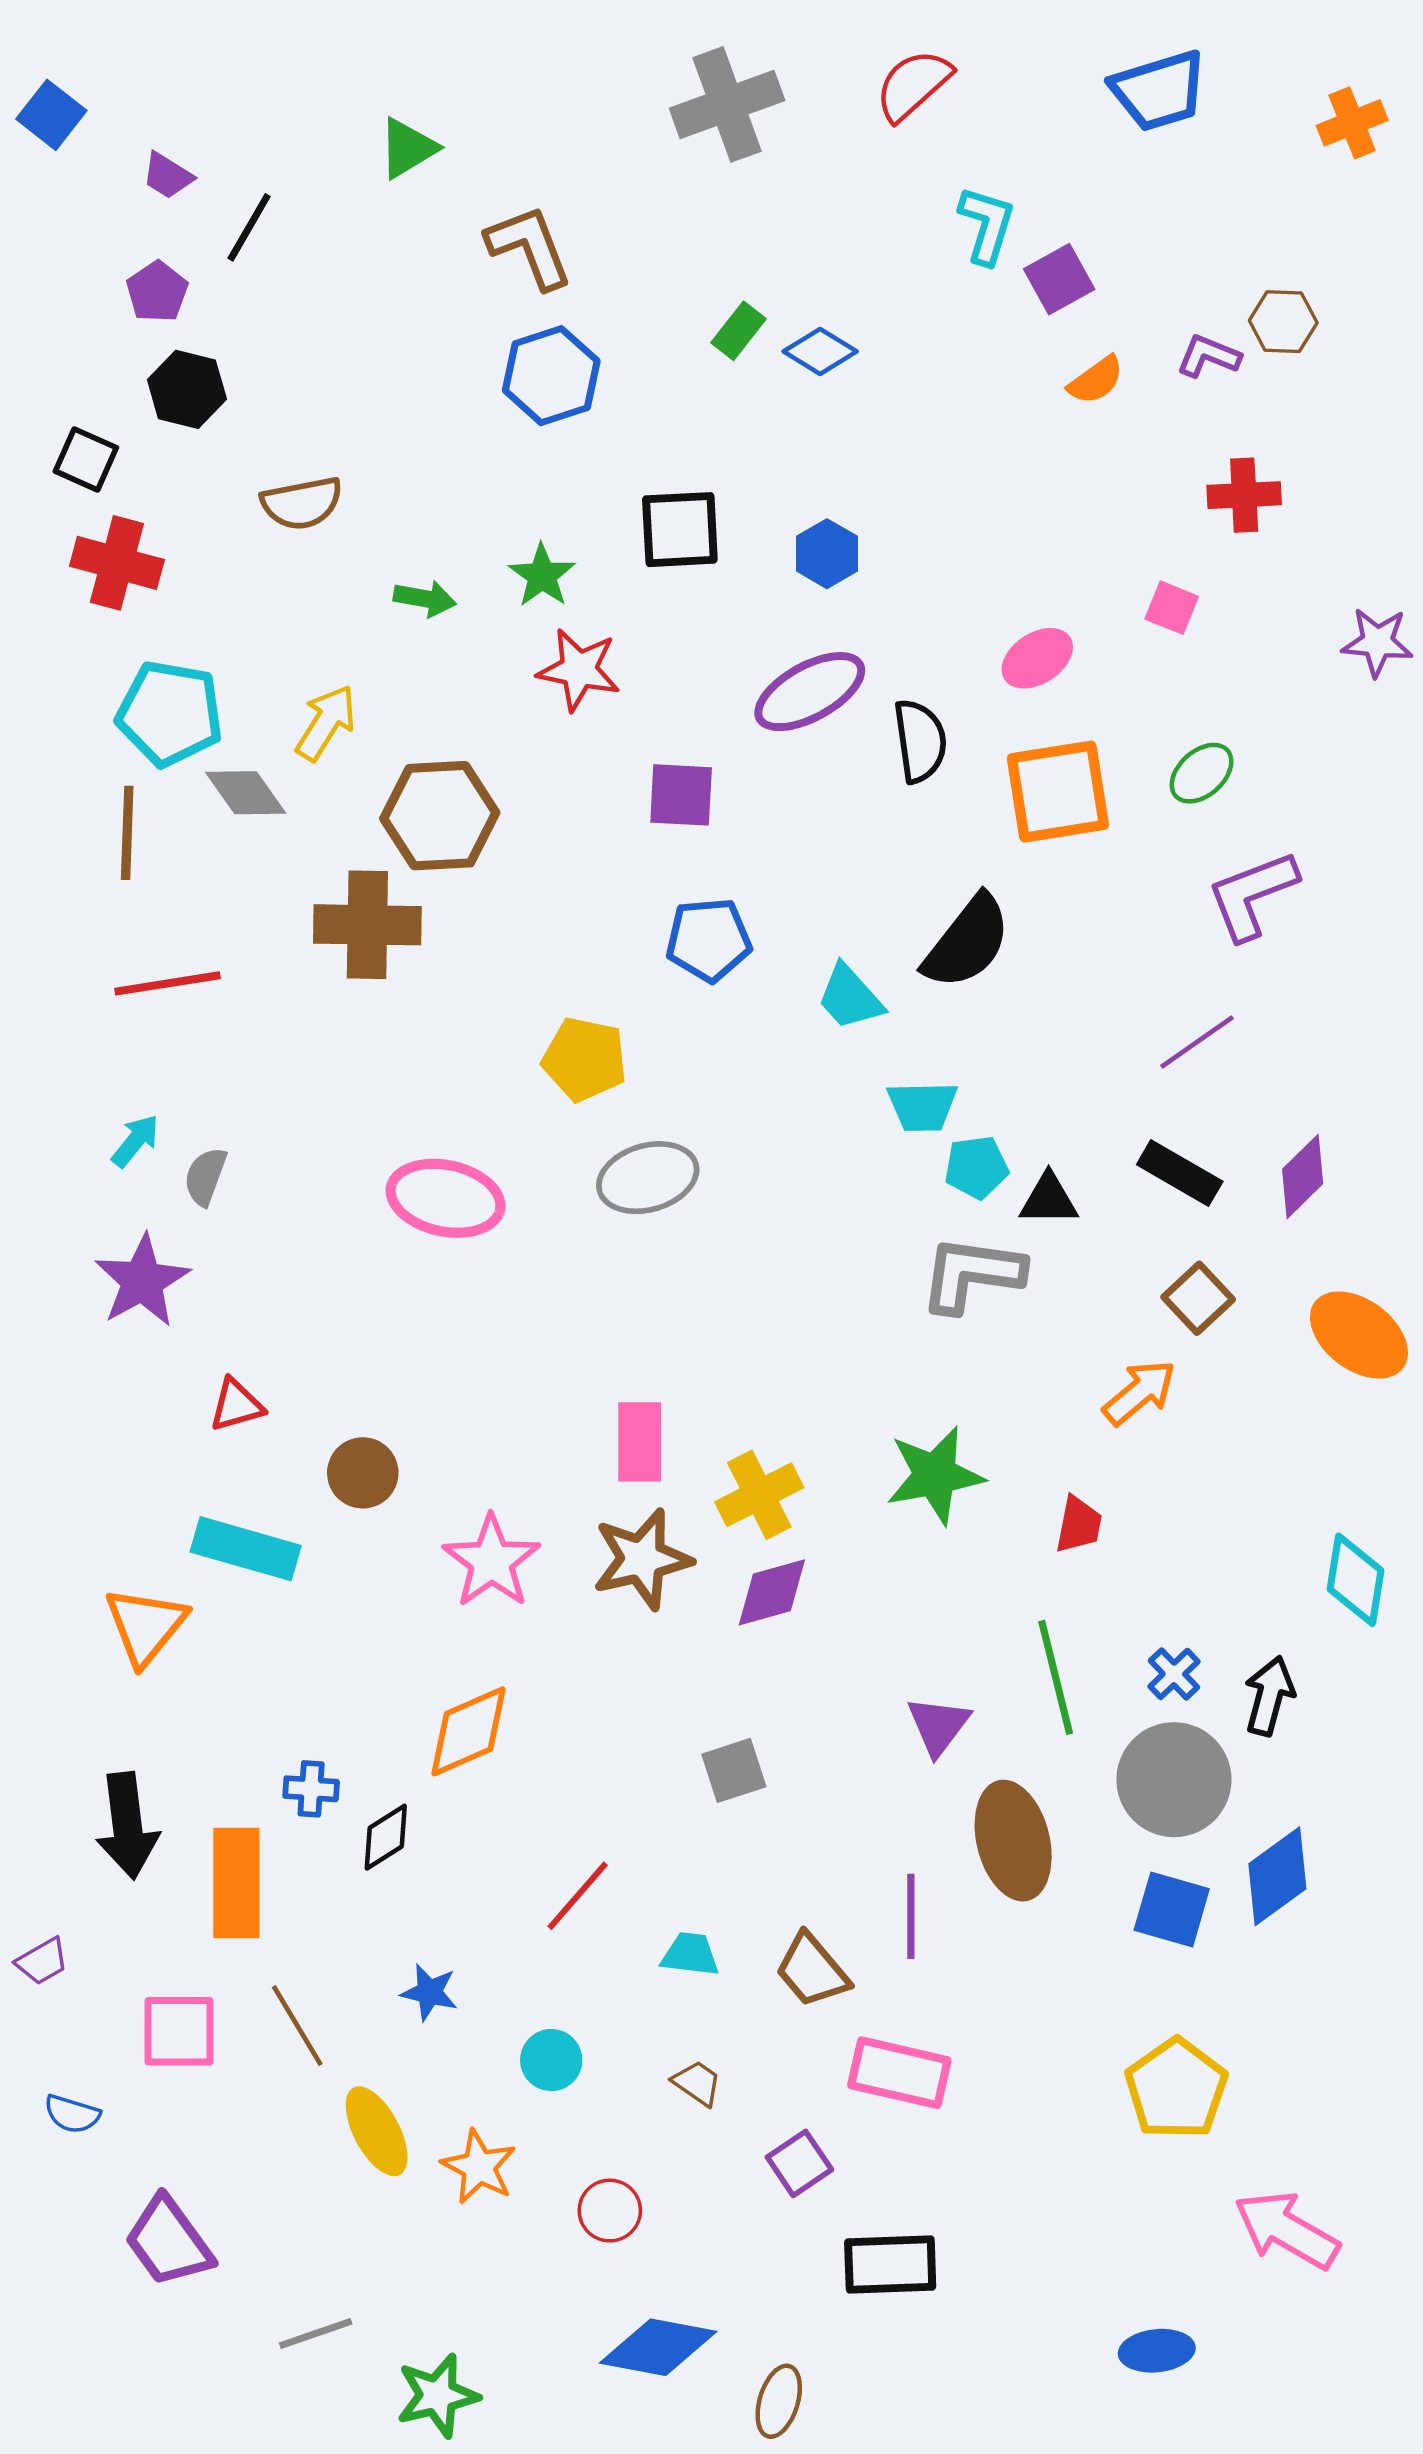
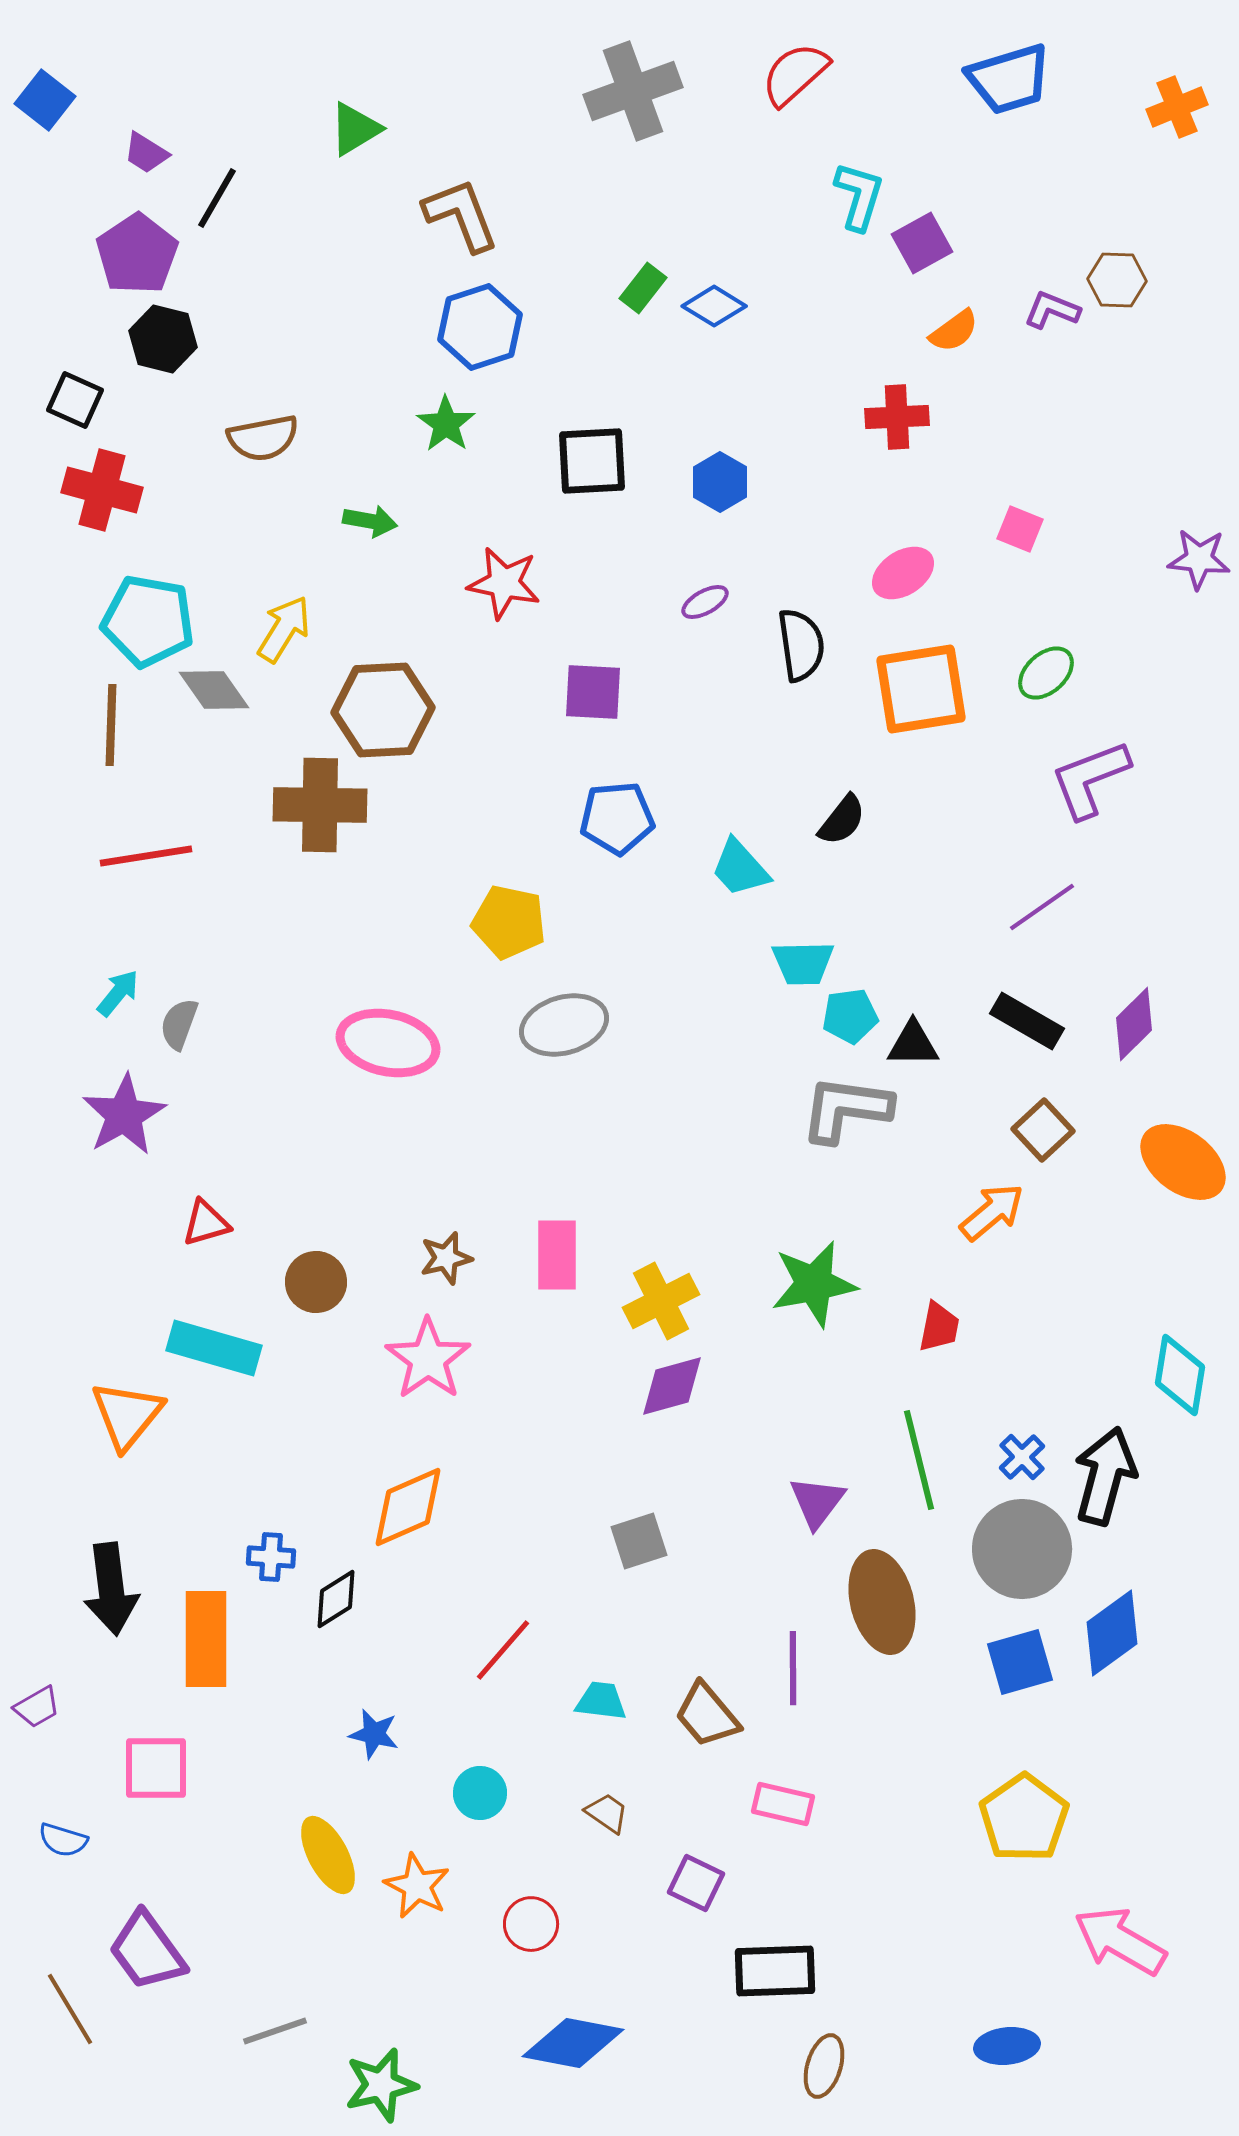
purple pentagon: (157, 292) -> (137, 254), size x1.5
red cross: (1244, 495) -> (897, 417), moved
green star: (542, 576) -> (446, 424), moved
purple ellipse: (810, 692) -> (705, 602), size x0.5
black semicircle: (967, 942) -> (842, 820), size x0.6
brown star: (642, 1559) -> (446, 1258), moved, size x0.6
black arrow: (1269, 1696) -> (1105, 1476), size x1.4
blue square: (1172, 1910) -> (1020, 1662), turned -32
brown line: (297, 2026) -> (70, 2009), moved
pink rectangle: (899, 2073) -> (783, 1804), size x0.7
purple square: (799, 2163) -> (696, 1883), turned -30
brown ellipse: (779, 2401) -> (824, 2066), moved

